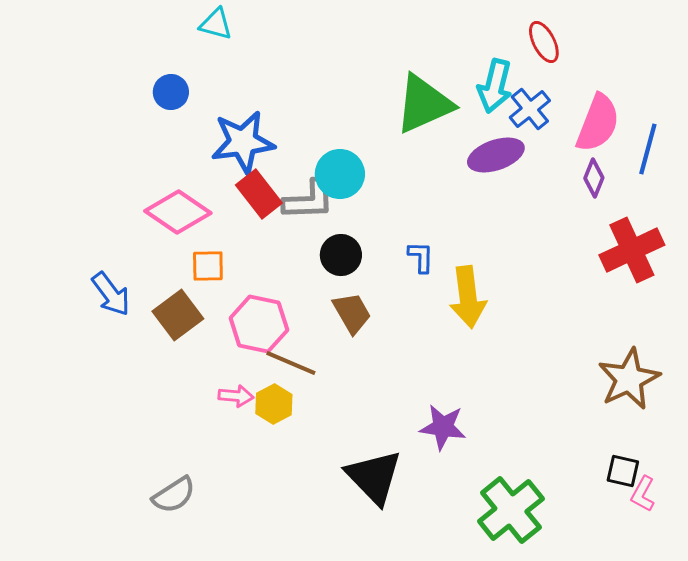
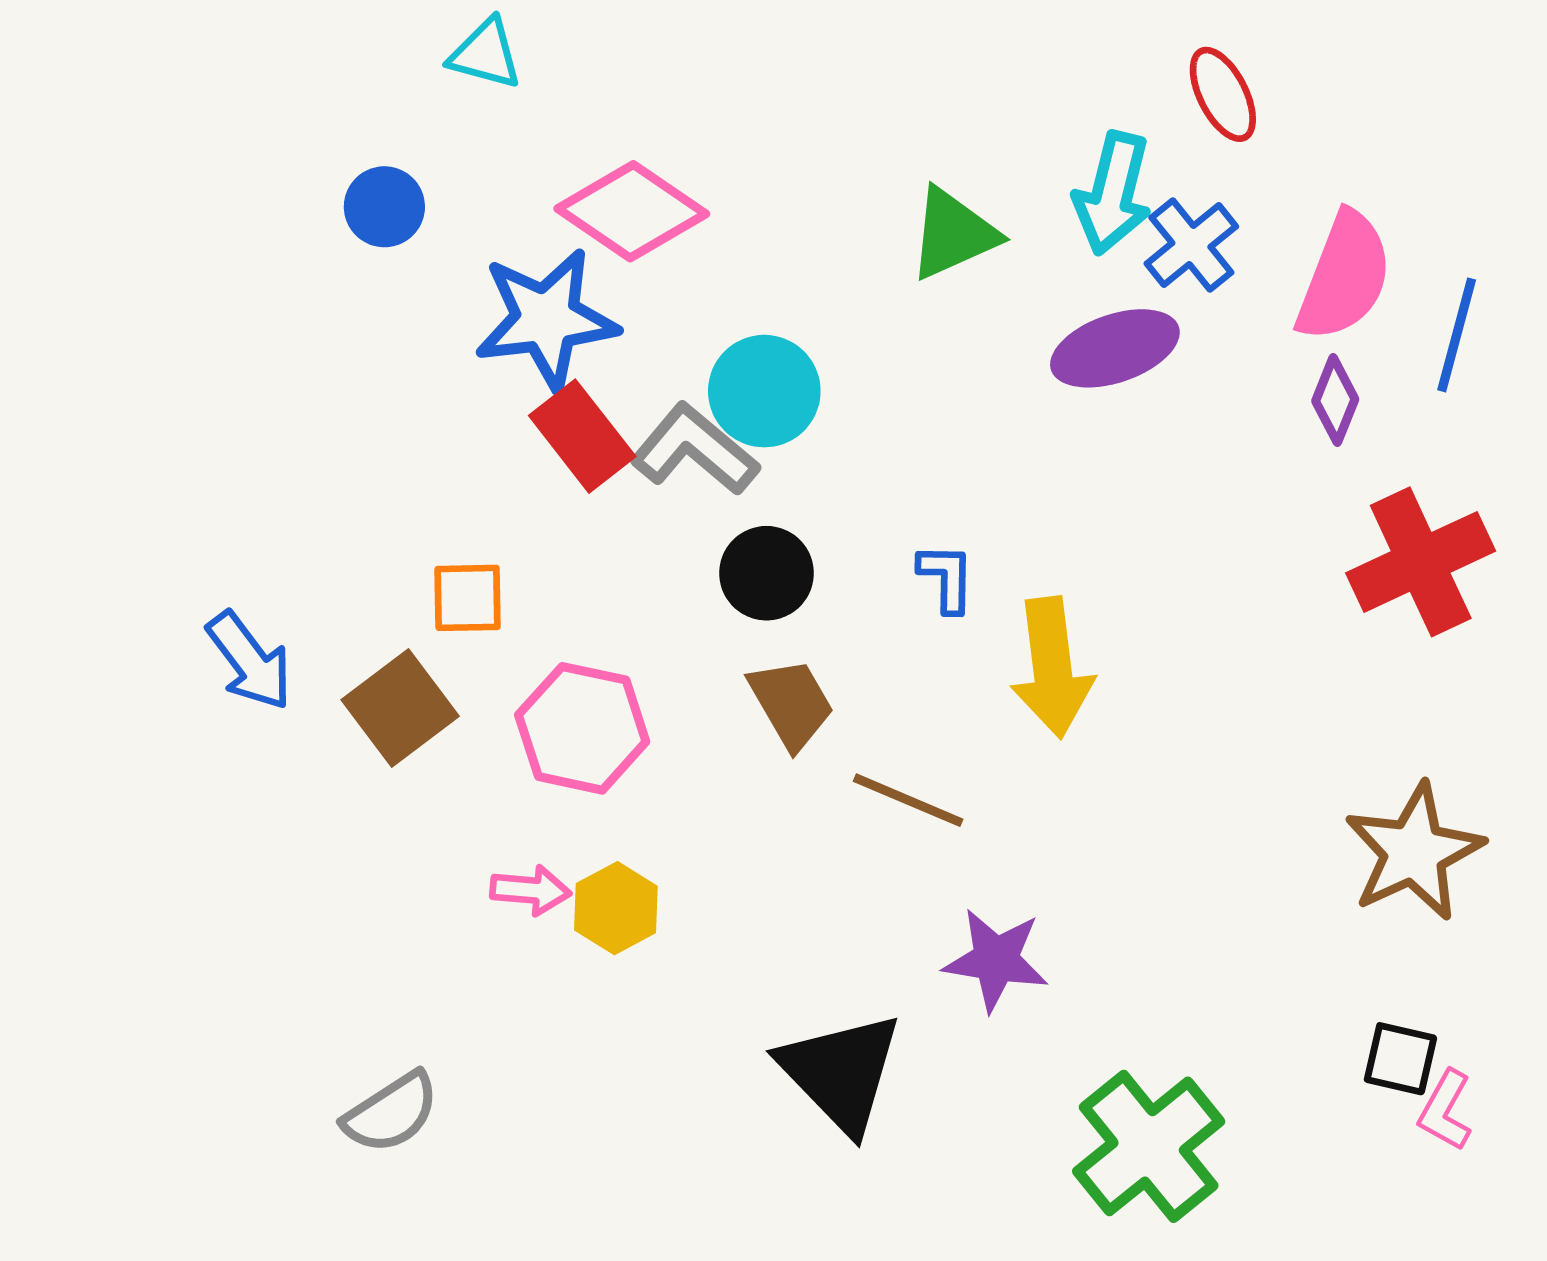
green triangle: (424, 104) -> (953, 234), size x0.7
gray L-shape: (309, 200) -> (695, 450), turned -138
pink diamond: (178, 212) -> (632, 211), moved
brown line: (291, 363) -> (908, 800), moved

